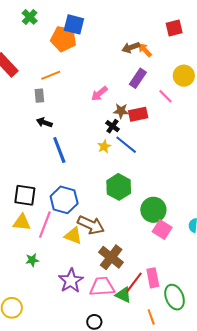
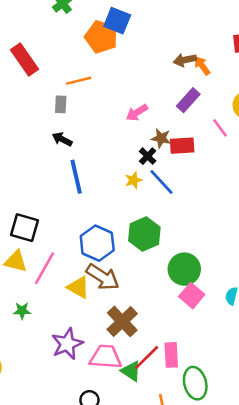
blue hexagon: (64, 200) -> (97, 243), moved

